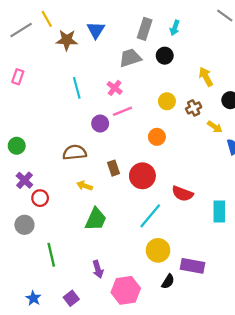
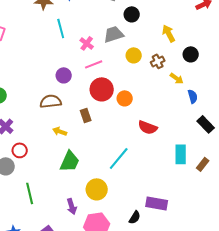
gray trapezoid: (130, 58) -> (114, 34), moved
cyan line: (77, 88) -> (61, 28), moved
purple circle: (100, 124) -> (64, 75), moved
orange circle: (157, 137) -> (125, 98), moved
red circle: (142, 176) -> (102, 89), moved
red semicircle: (182, 194) -> (148, 127), moved
red circle: (40, 198) -> (20, 150), moved
yellow circle: (158, 250) -> (97, 189), moved

